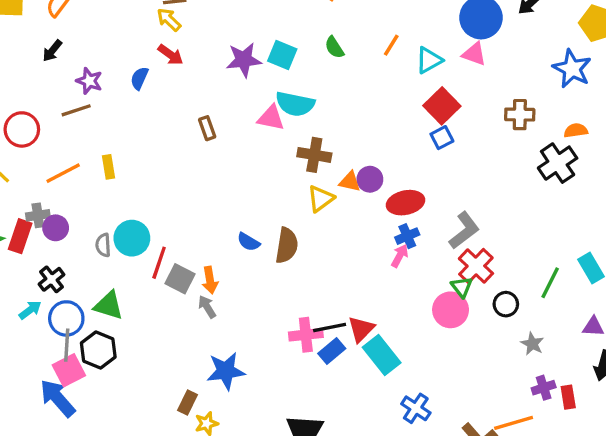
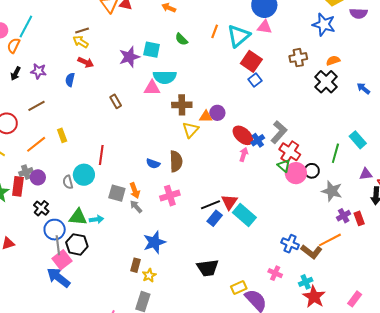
cyan triangle: (429, 60) -> (239, 36), size x1.4
purple star: (89, 81) -> (38, 71), moved
red ellipse: (406, 203) -> (243, 135), moved, turned 65
blue cross: (407, 236) -> (258, 140), moved
red line: (159, 263) -> (101, 155), moved
cyan arrow: (30, 310) -> (96, 219), moved, turned 40
pink circle: (451, 310) -> (296, 173), moved
pink cross: (306, 335) -> (170, 196), moved
gray star: (532, 344) -> (332, 191), size x1.5
blue cross: (416, 408) -> (290, 244), moved

